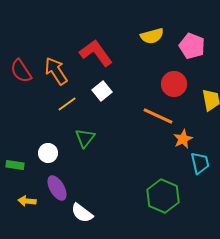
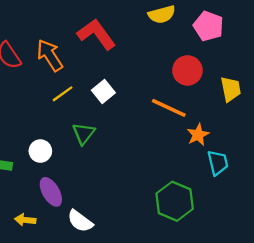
white square: (102, 91) -> (103, 91), moved
yellow arrow: (27, 201) -> (25, 220), moved

